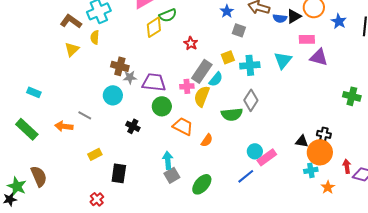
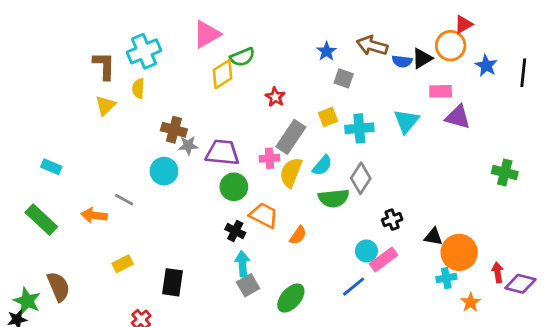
brown L-shape: (71, 21) -> (104, 66), turned 55
cyan semicircle: (216, 79) -> (322, 165), moved
black cross: (133, 126) -> (235, 231), moved
black cross: (324, 134) -> (392, 220), moved, turned -32
yellow rectangle: (95, 154) -> (123, 264), moved

